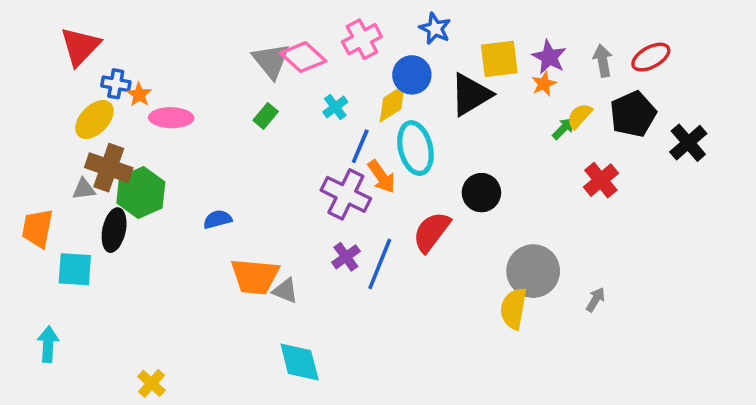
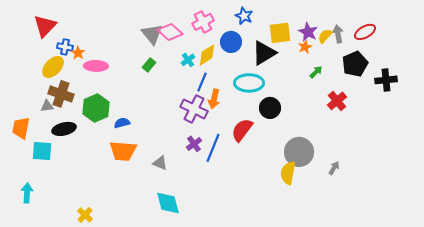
yellow diamond: (392, 103) -> (207, 55), moved
yellow semicircle: (580, 116) -> (325, 36), moved
black cross: (688, 143) -> (386, 80), turned 35
cyan ellipse: (415, 148) -> (249, 83), moved, turned -76
orange arrow: (382, 177) -> (214, 99), turned 48
green hexagon: (141, 193) -> (96, 108), moved
black ellipse: (114, 230) -> (64, 129), turned 65
orange trapezoid: (255, 276) -> (123, 151), moved

